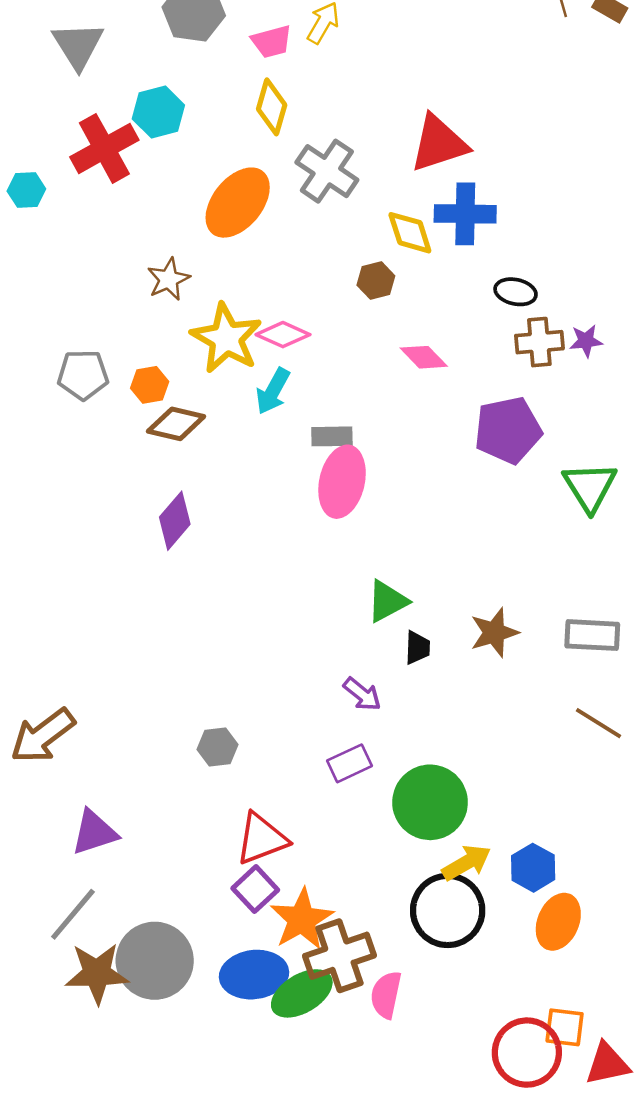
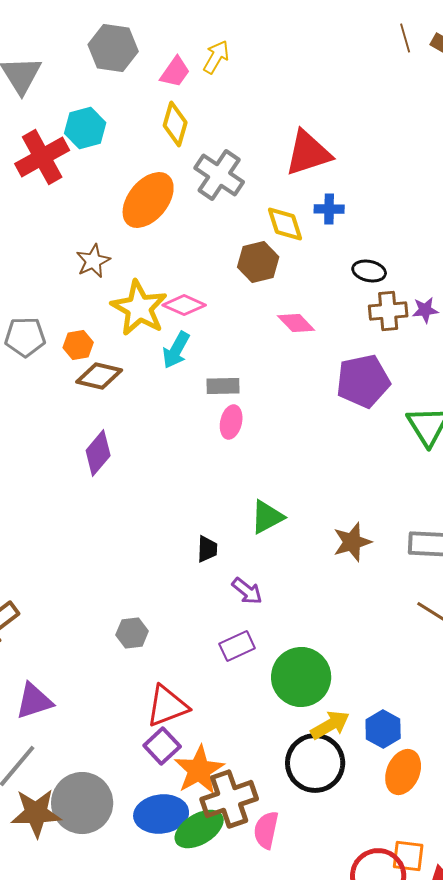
pink trapezoid: (272, 42) -> (175, 72), turned -40
blue cross: (465, 214) -> (329, 209), size x0.6
brown hexagon: (376, 280) -> (258, 262), size x1.4
pink ellipse: (342, 482) -> (231, 422), size x0.6
black trapezoid: (417, 648) -> (207, 549), moved

